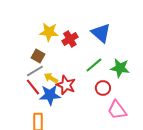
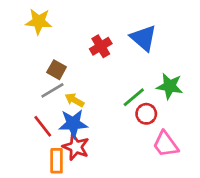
yellow star: (49, 32) -> (39, 21), moved
green line: (94, 65) -> (134, 97), moved
red star: (66, 85) -> (76, 147), moved
red line: (33, 87) -> (43, 126), moved

